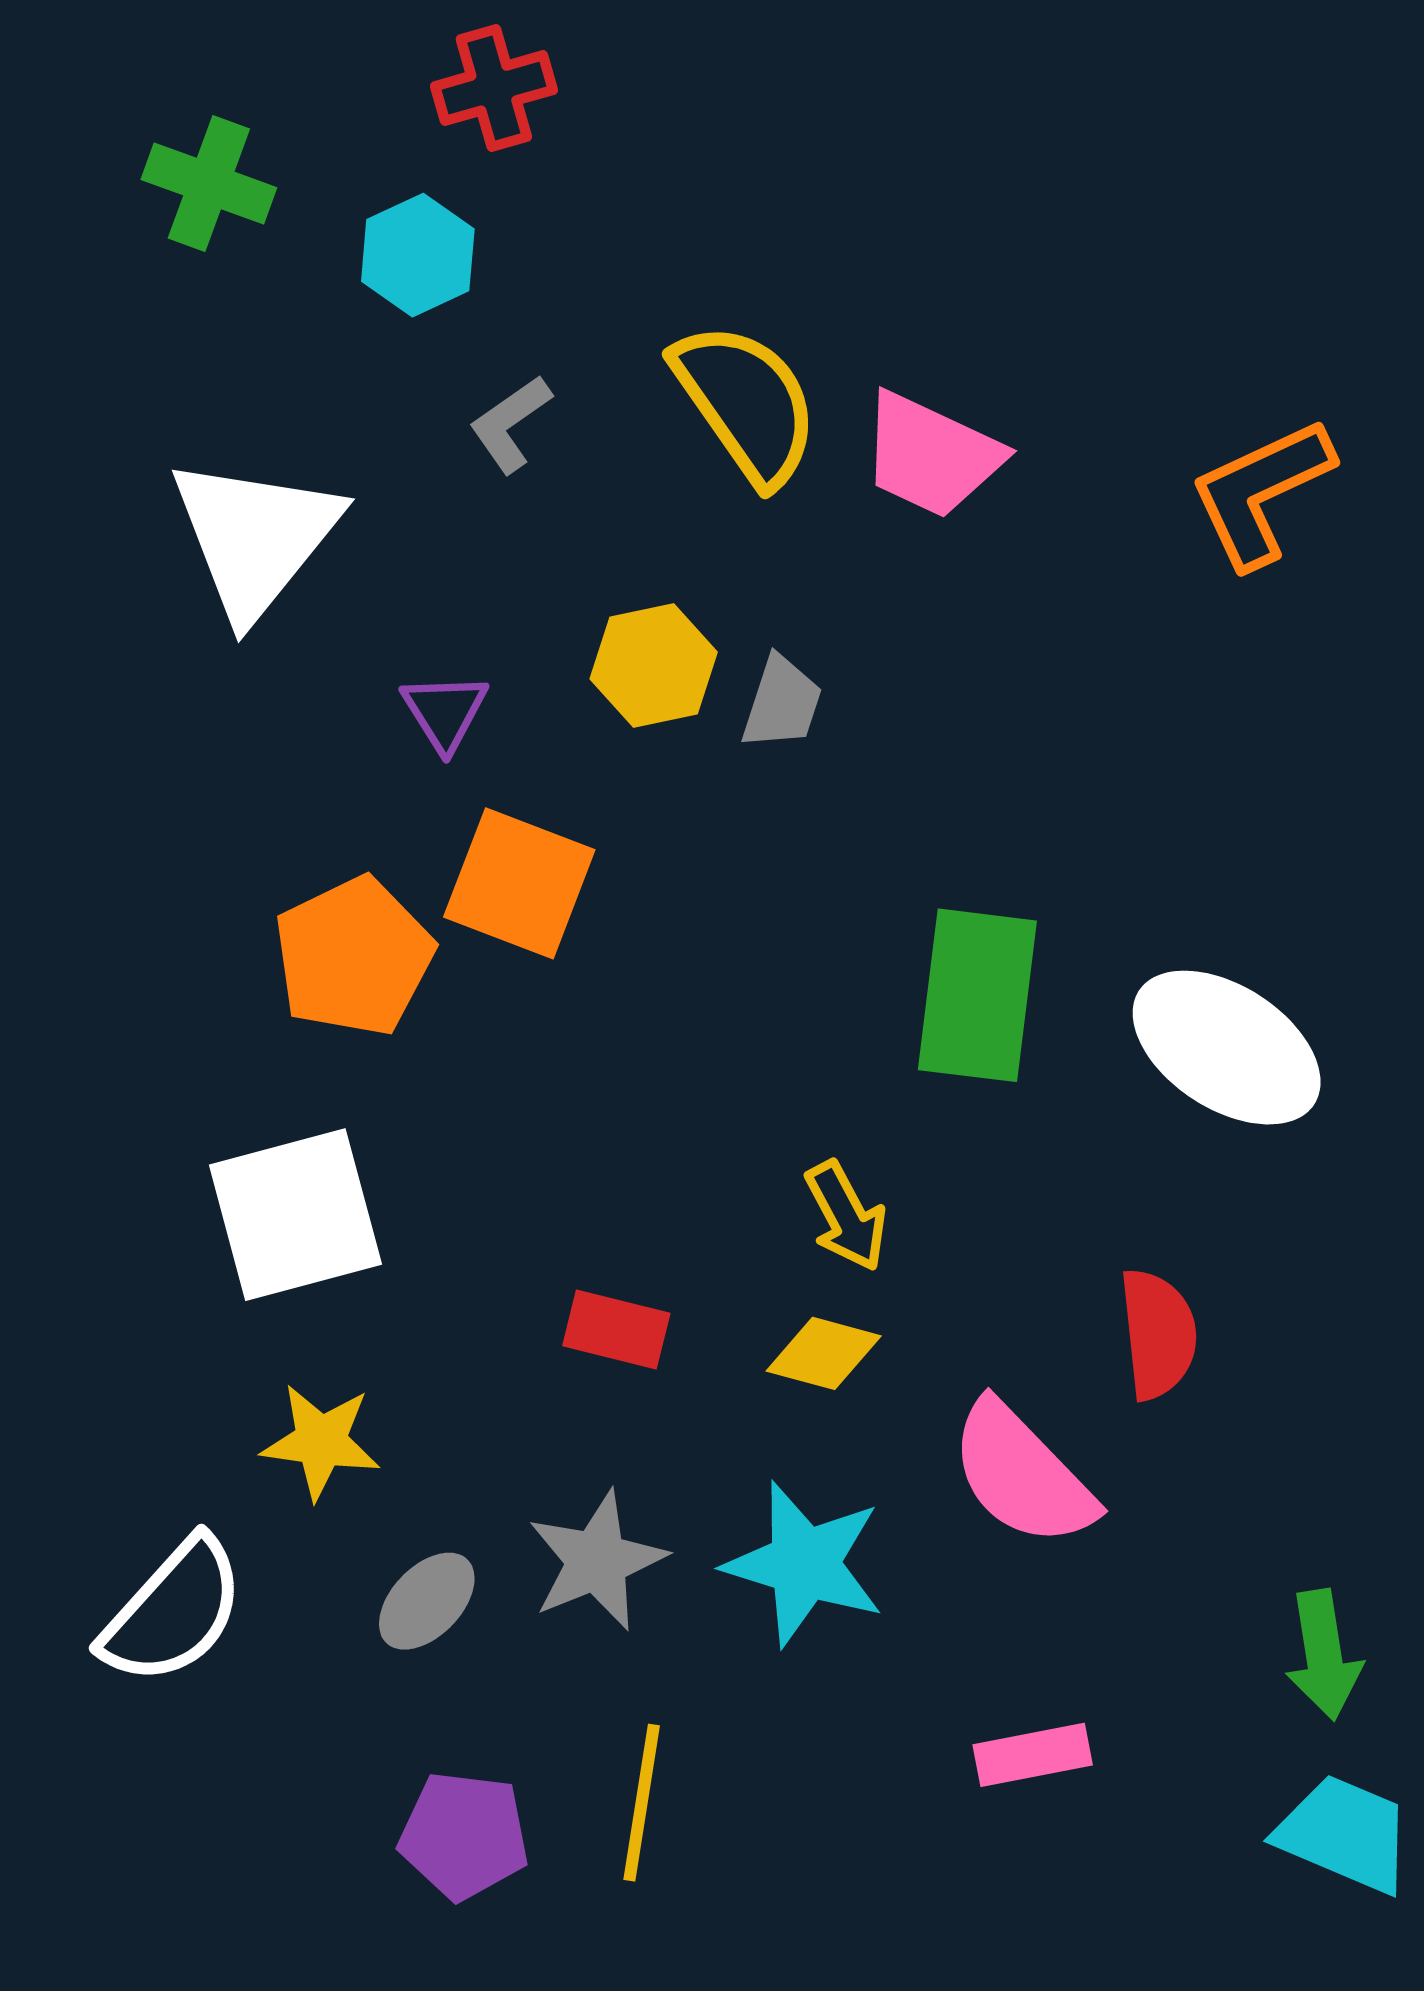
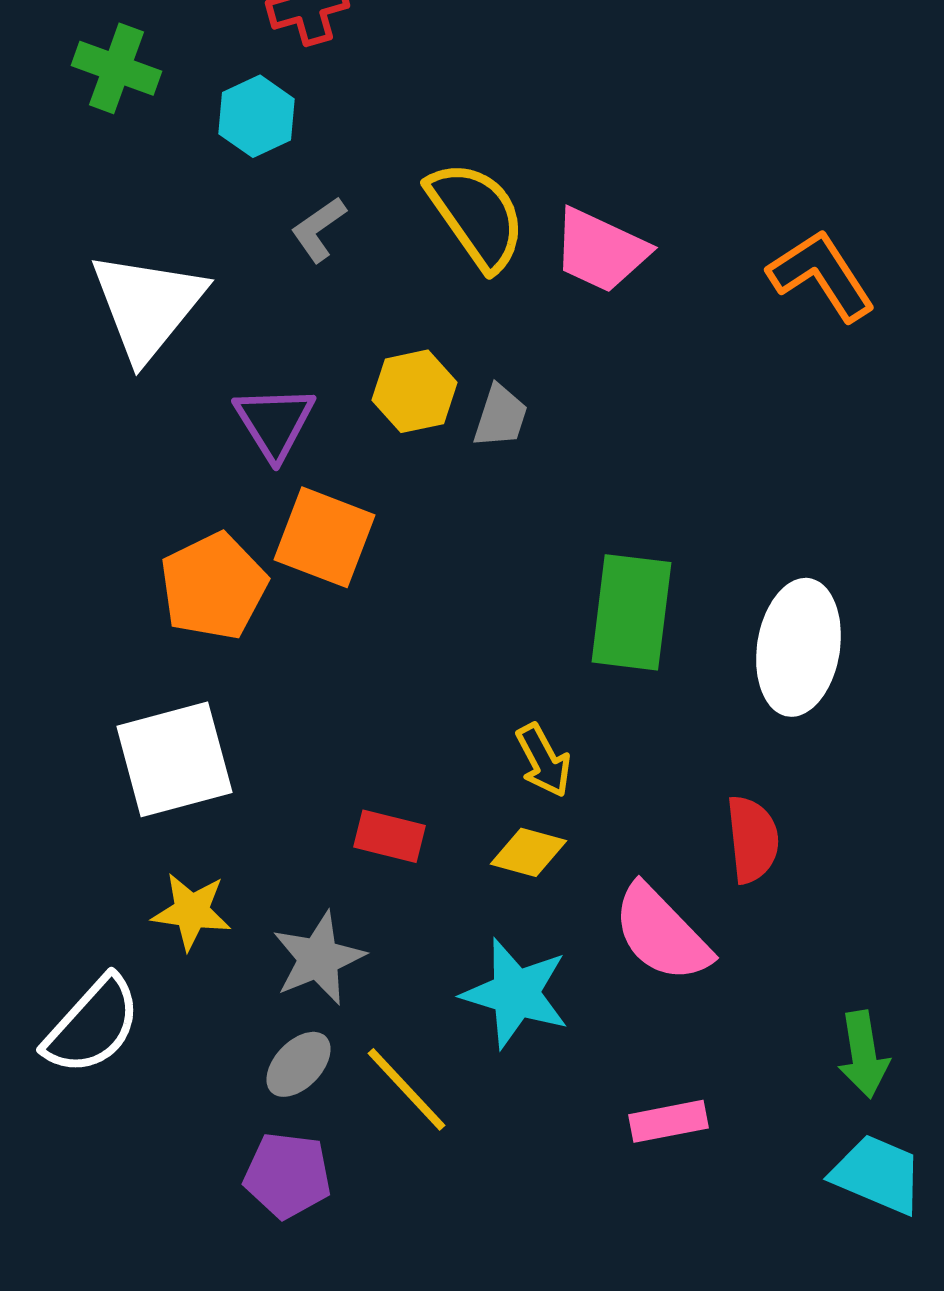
orange L-shape: (1261, 492) -> (821, 275), turned 82
purple triangle: (445, 712) -> (274, 422), size x1.4
white ellipse: (1227, 1048) -> (798, 647), turned 66
gray star: (597, 1561) -> (318, 958), moved
gray ellipse: (427, 1601) -> (298, 1064), moved
yellow line: (642, 1803) -> (406, 1089), moved, turned -52

